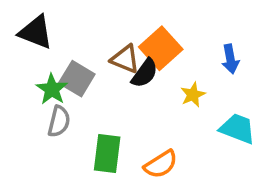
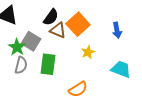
black semicircle: (145, 73) -> (51, 17), moved
yellow star: (193, 95) -> (88, 52), moved
green rectangle: (107, 154) -> (48, 64), moved

